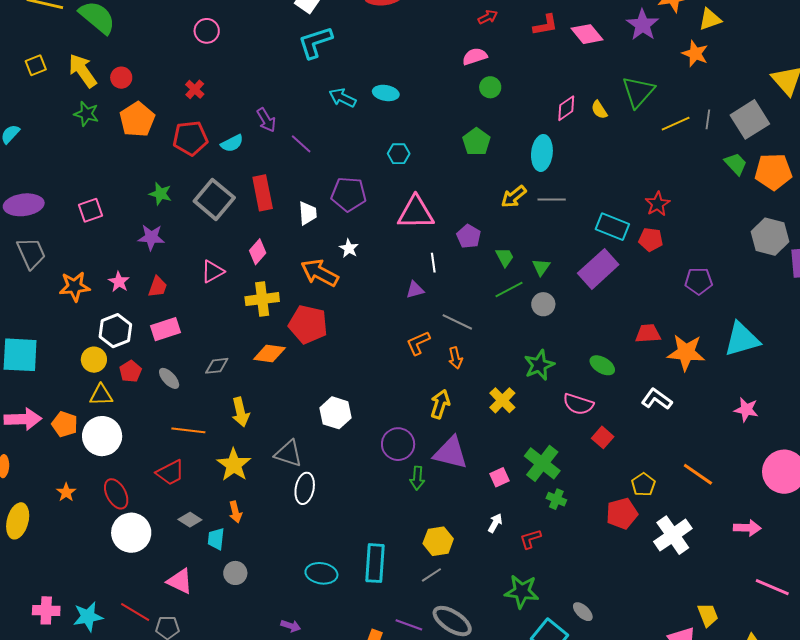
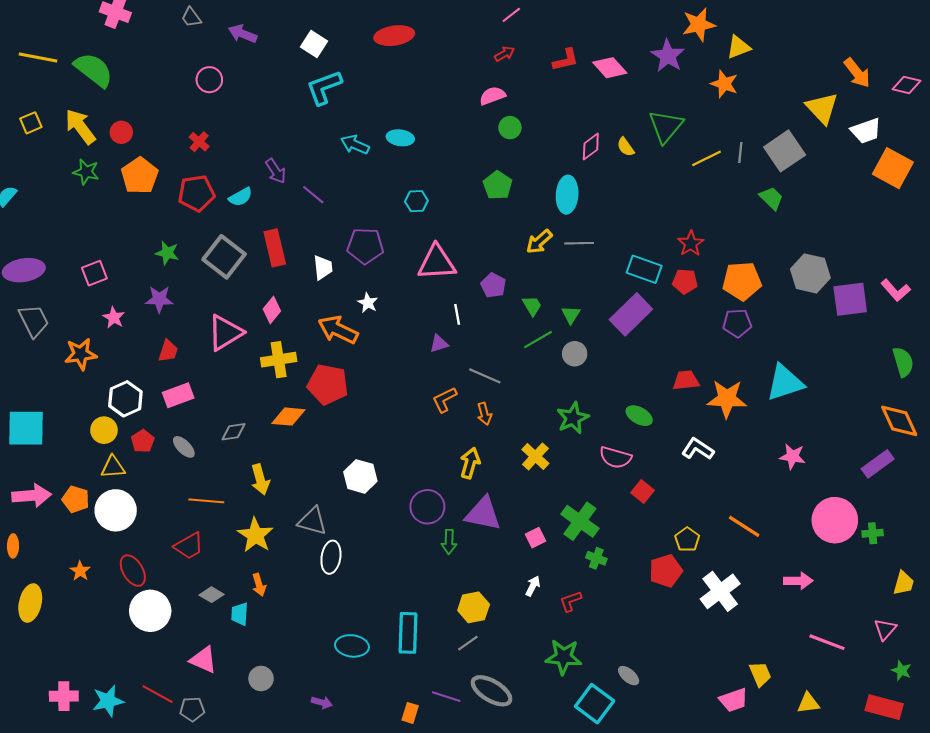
orange pentagon: (773, 172) -> (742, 281), moved
pink triangle: (213, 271) -> (225, 333), size x1.5
pink star: (119, 282) -> (114, 318), moved
gray circle: (235, 573) -> (261, 678), moved

